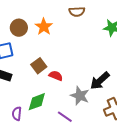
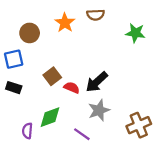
orange star: (44, 27) -> (65, 23), moved
black arrow: (100, 81) -> (97, 82), moved
gray star: (80, 96) -> (99, 110), turned 30

